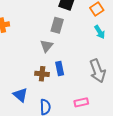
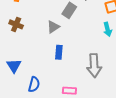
brown cross: (42, 74) -> (16, 24), moved

